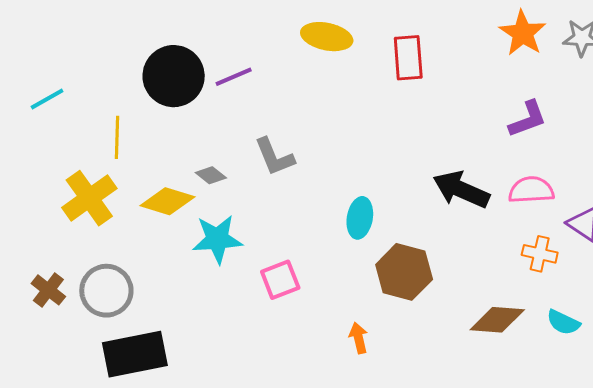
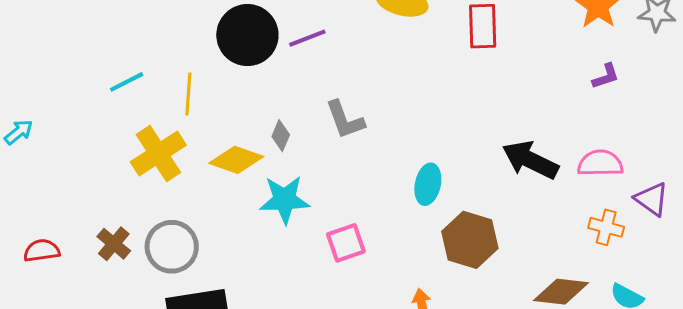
cyan line: (47, 99) -> (127, 82), moved
purple L-shape: (528, 119) -> (606, 76), moved, size x0.7
gray diamond: (211, 175) -> (281, 136), turned 72

